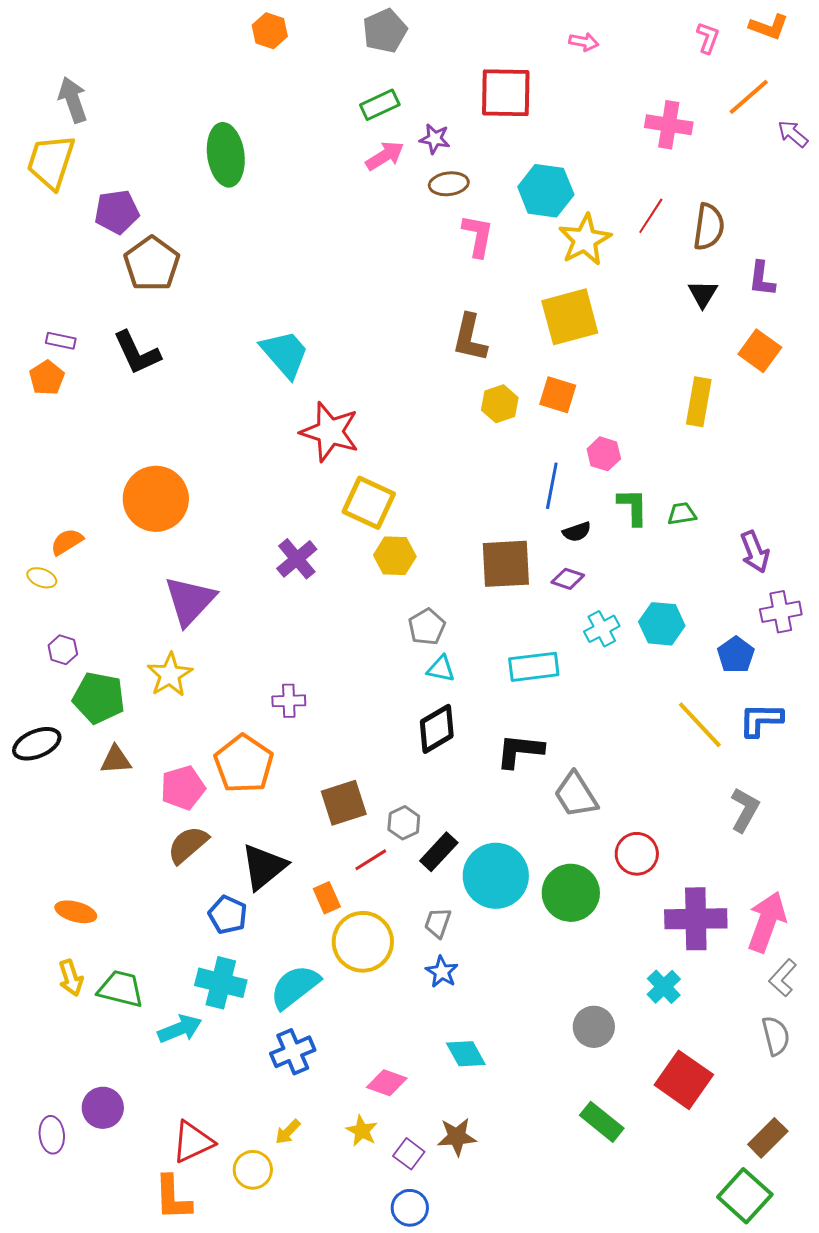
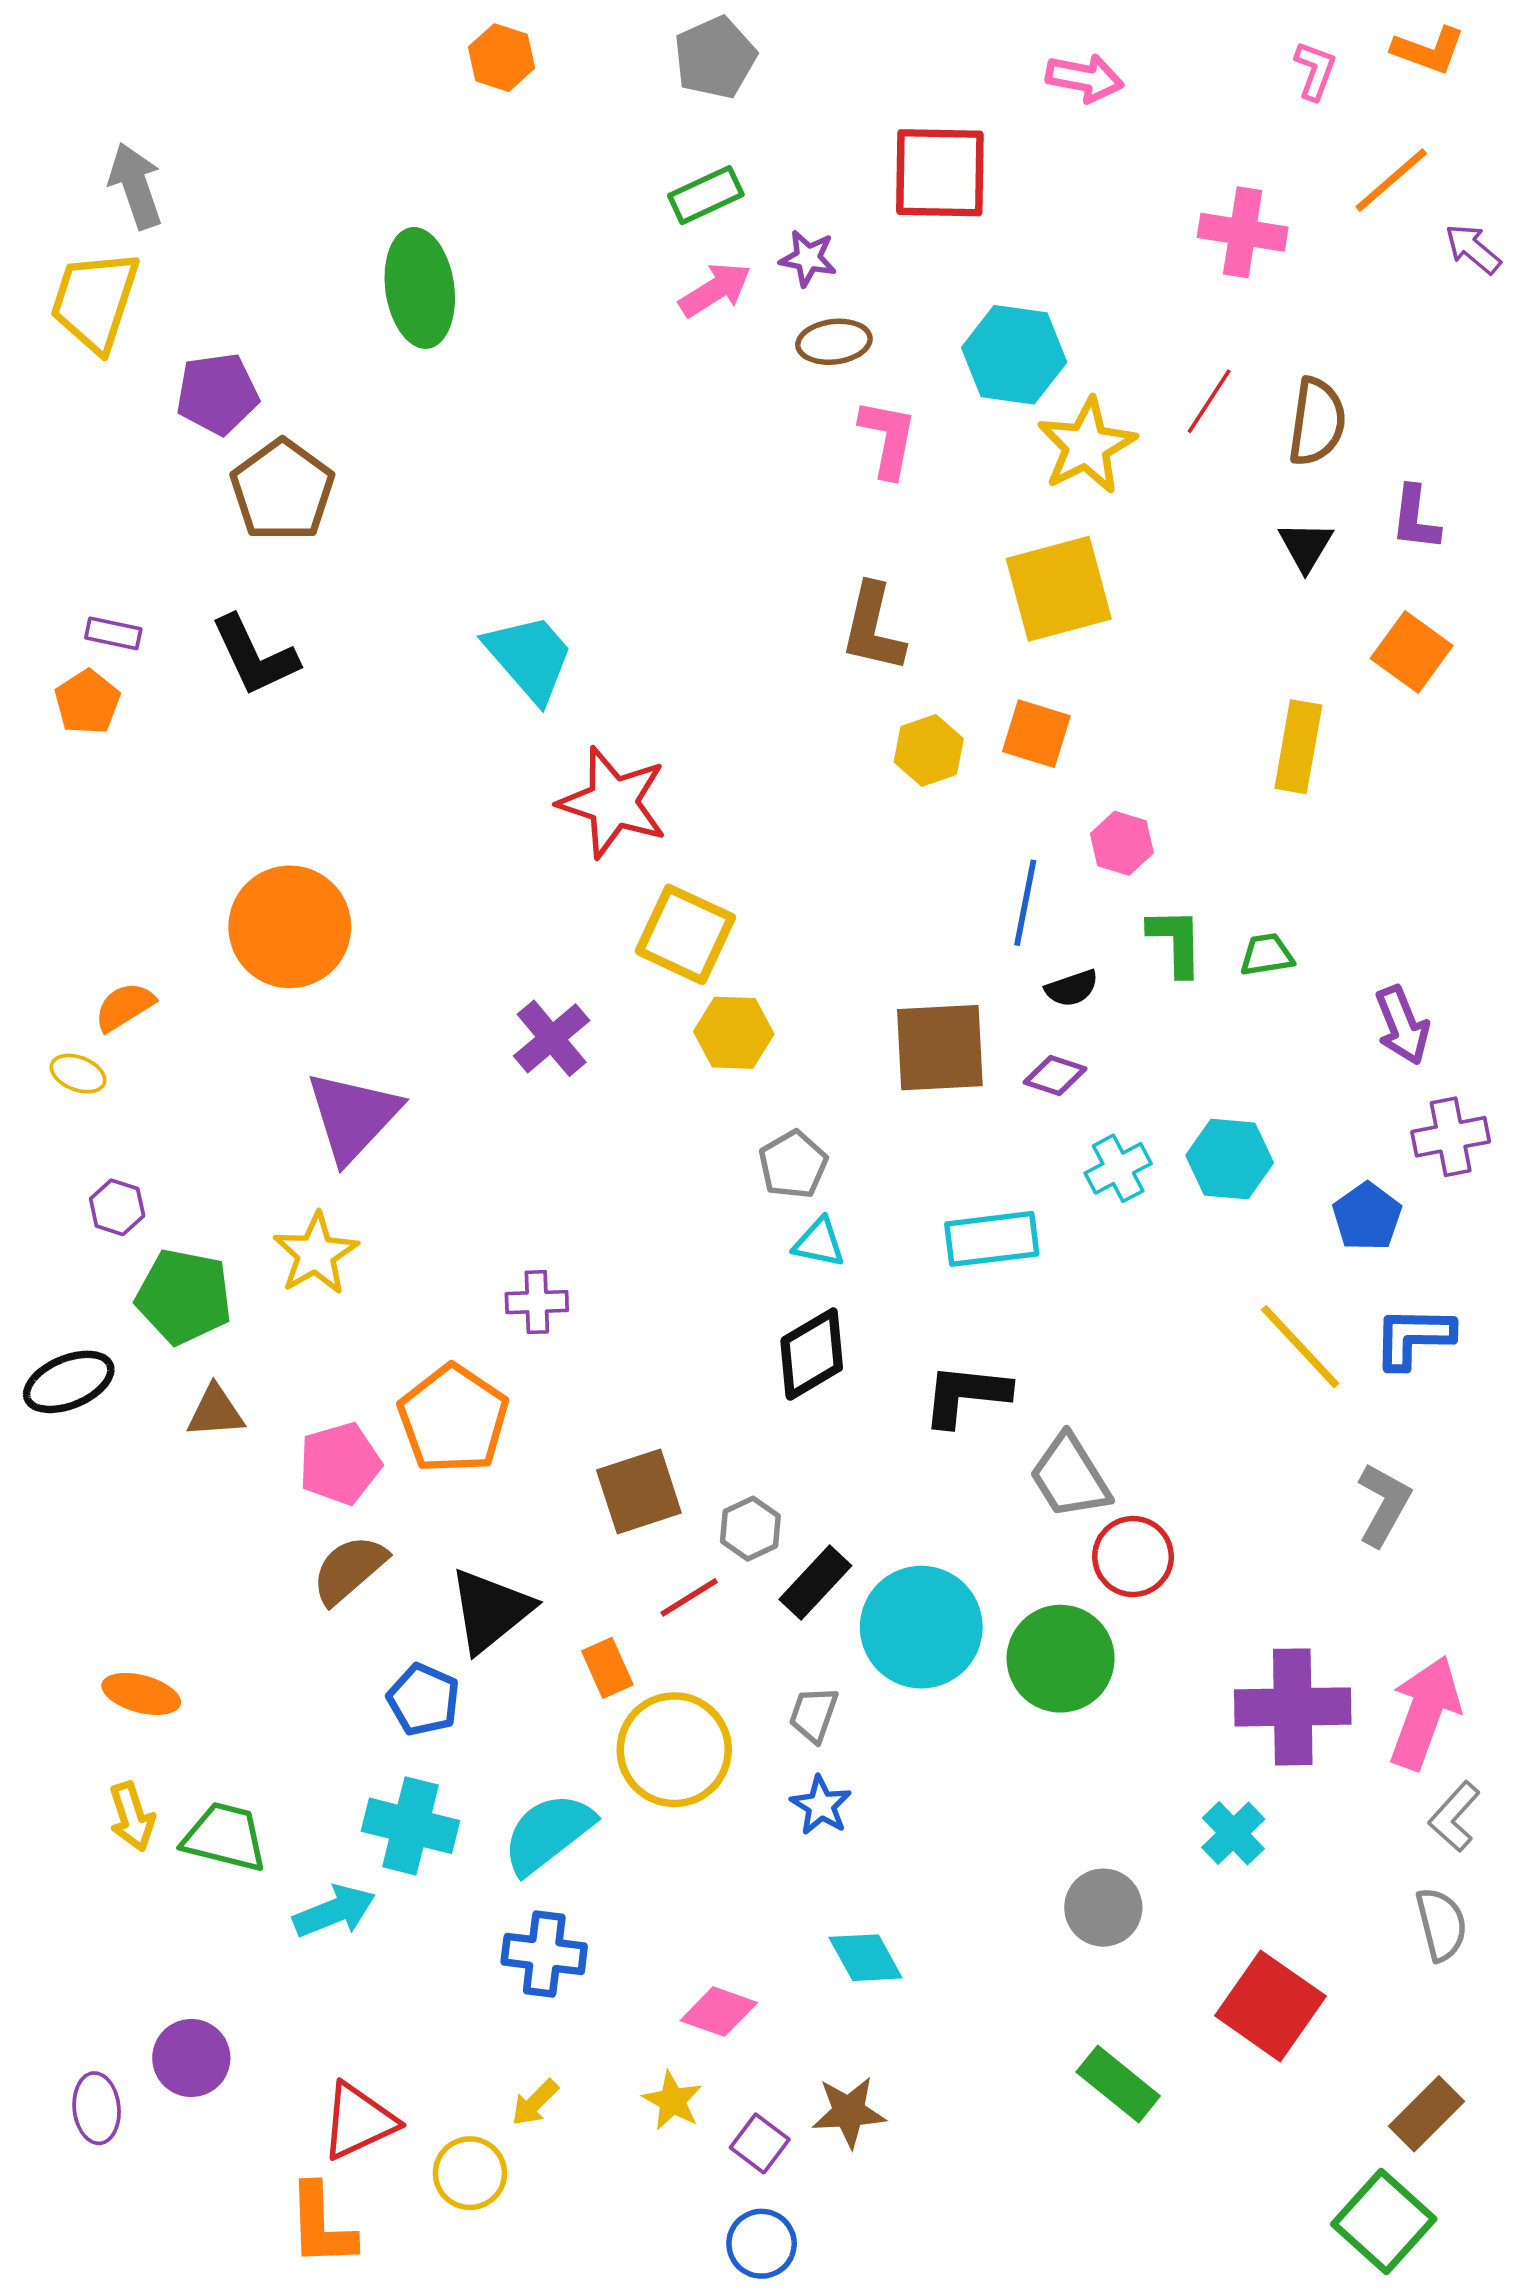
pink arrow: (584, 42) -> (1085, 78), size x1.4
red circle: (637, 854) -> (1133, 1557), moved
blue cross: (293, 1052) -> (544, 1954), turned 30

